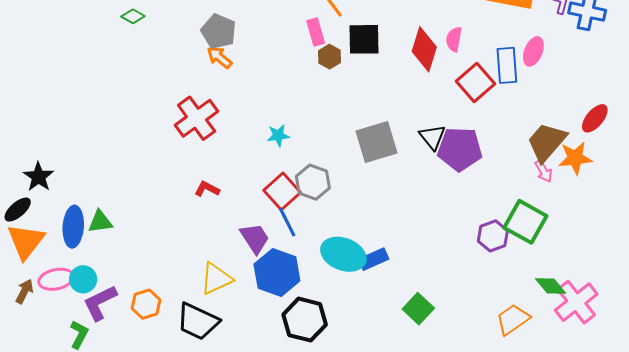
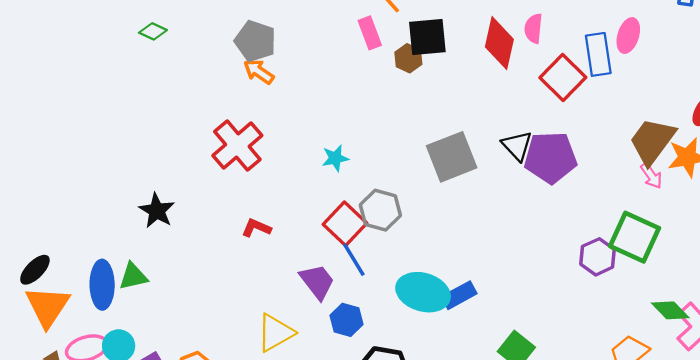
brown hexagon: (329, 57) -> (408, 58), moved
black star: (38, 177) -> (157, 211), moved
blue hexagon: (277, 273) -> (346, 320), size x0.6

